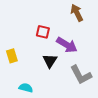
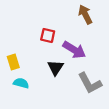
cyan semicircle: (26, 88) -> (21, 83), moved

